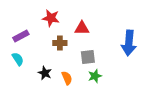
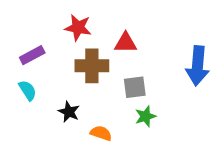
brown cross: (60, 43) -> (92, 66), size x1.5
orange semicircle: (67, 78) -> (101, 133), moved, turned -48

